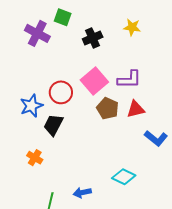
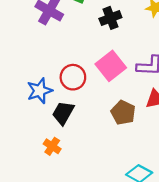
brown pentagon: (108, 108) -> (123, 113), moved
orange cross: (35, 158) -> (52, 146), moved

